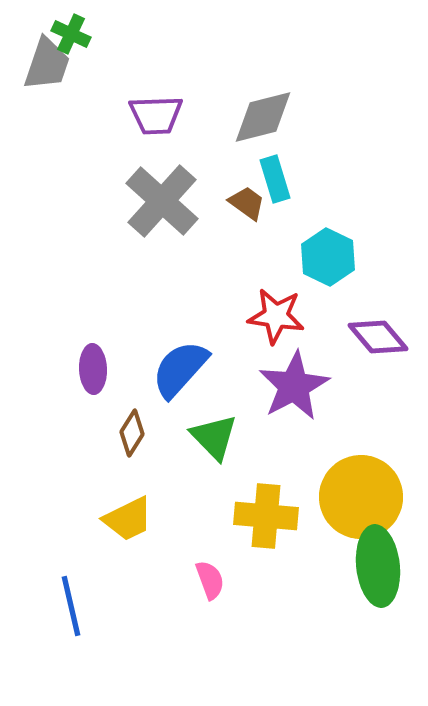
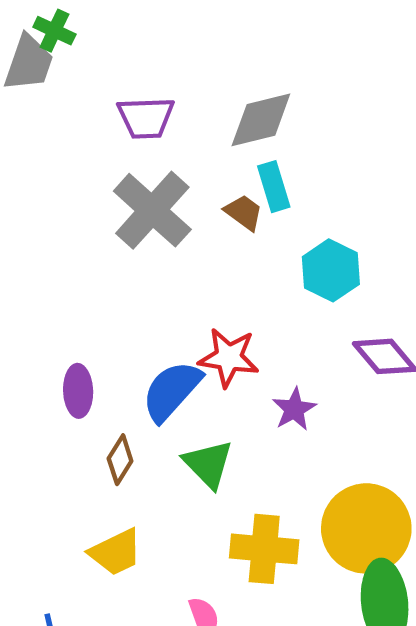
red star: (276, 316) -> (229, 358), moved
purple star: (294, 386) -> (294, 409), size x0.6

